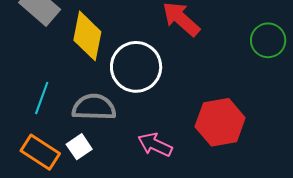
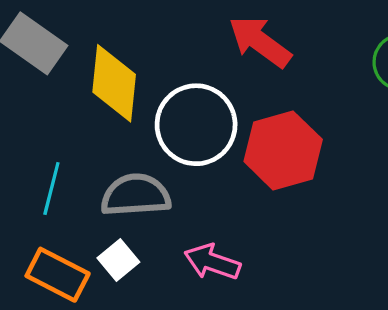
red hexagon: (220, 122) -> (283, 150), moved
pink arrow: (155, 145) -> (212, 262), moved

